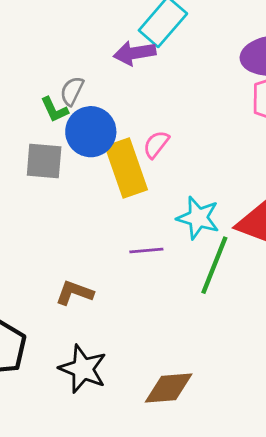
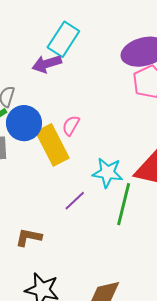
purple line: (146, 251) -> (75, 201), turned -30

